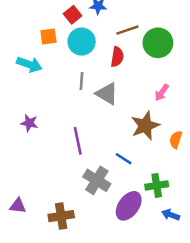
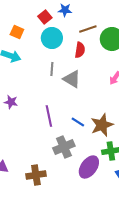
orange square: (48, 36) -> (17, 32), moved, turned 32
brown star: (145, 126) -> (102, 125), moved
blue line: (124, 159) -> (78, 122), moved
gray cross: (97, 180) -> (64, 147), turned 35

